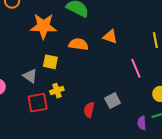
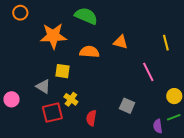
yellow cross: (57, 91) -> (71, 99), turned -32
gray square: (113, 101) -> (127, 106), turned -35
red semicircle: (89, 110) -> (91, 118), moved

